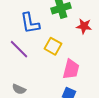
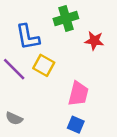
yellow square: (53, 46) -> (44, 65), moved

